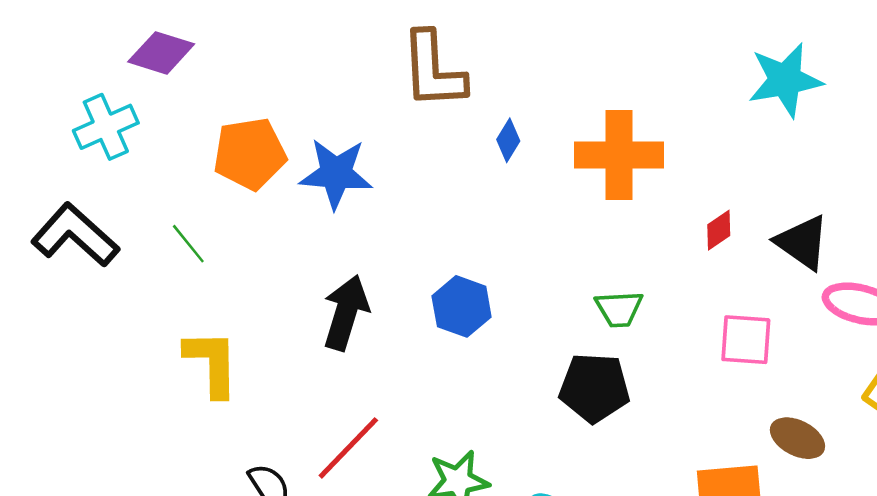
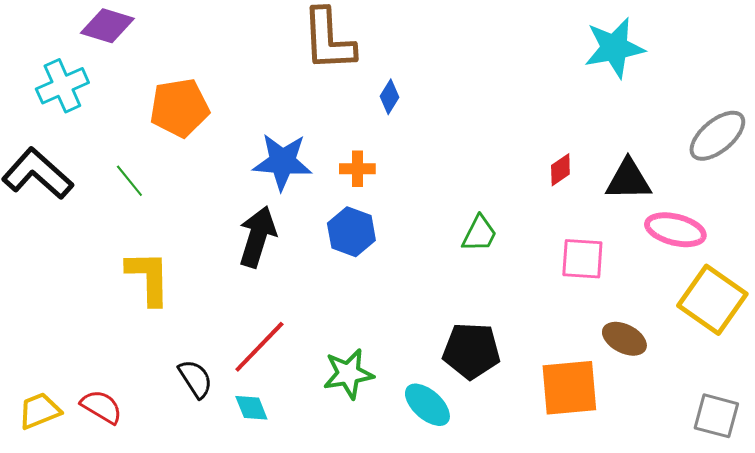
orange cross: (619, 155) -> (357, 169), moved, size x0.5
blue star: (336, 174) -> (282, 162), moved
black triangle: (802, 242) -> (628, 180), turned -36
green trapezoid: (619, 309) -> (479, 234), turned -60
black pentagon: (594, 388) -> (471, 351), moved

